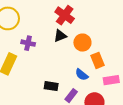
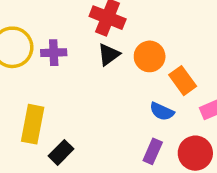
purple cross: (28, 43) -> (54, 53), moved
black rectangle: (51, 86) -> (61, 152), moved, turned -40

